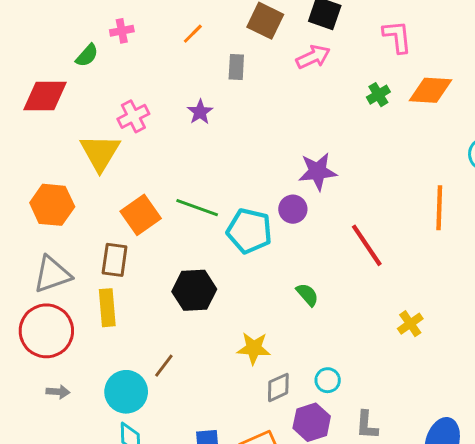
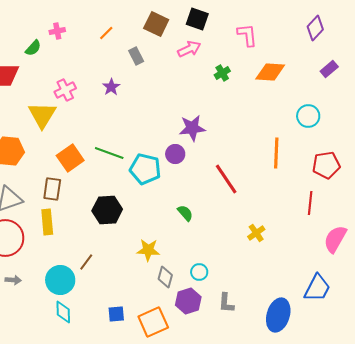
gray rectangle: (236, 67) -> (136, 56), turned -30
green cross: (378, 95) -> (222, 73), moved
gray diamond: (278, 387) -> (165, 277), turned -50

